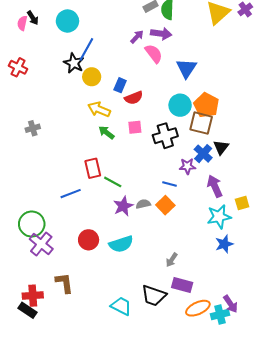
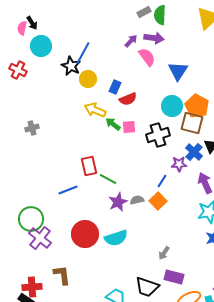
cyan circle: (67, 21) -> (41, 46), moved
green arrow: (106, 133) -> (113, 124), moved
blue line: (170, 184) -> (162, 181), turned -72
red circle: (89, 240) -> (85, 234), size x1.4

